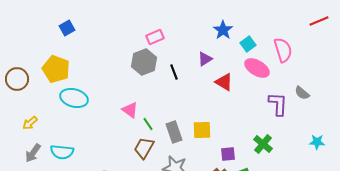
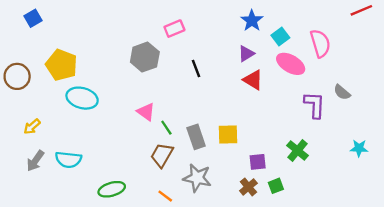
blue square: (67, 28) -> (33, 18), moved
purple triangle: (205, 59) -> (246, 54), moved
gray hexagon: (144, 62) -> (145, 57), moved

